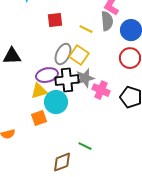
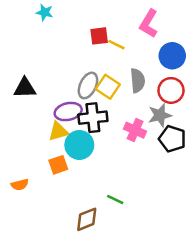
red square: (55, 20) -> (99, 36), moved
gray semicircle: (107, 21) -> (138, 81), moved
yellow line: (86, 29) -> (116, 45), moved
gray star: (85, 78) -> (160, 115), moved

